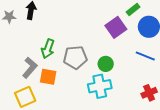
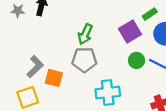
green arrow: (48, 49) -> (85, 34), moved
green circle: (106, 64) -> (136, 60), moved

